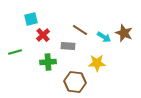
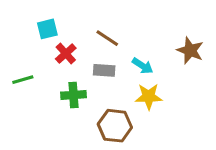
brown line: (80, 30) -> (107, 38), moved
cyan arrow: (104, 37) -> (143, 66), moved

